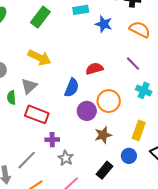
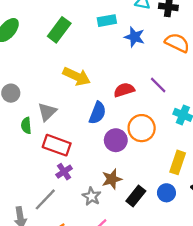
yellow arrow: (40, 58) -> (77, 76), moved
purple line: (133, 64) -> (158, 85), moved
brown star: (103, 135) -> (112, 179), moved
purple cross: (52, 140) -> (64, 172), moved, turned -32
black rectangle: (105, 170) -> (136, 196), moved

